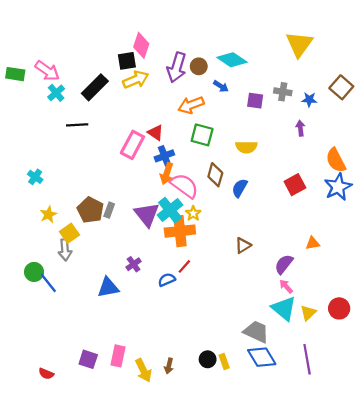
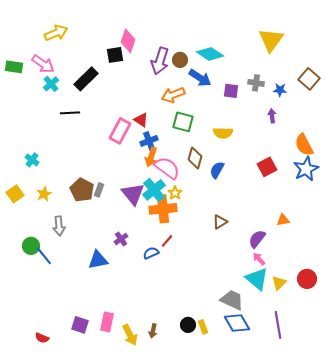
yellow arrow: (136, 80) -> (56, 33), moved
blue arrow: (221, 86) -> (200, 78), size x1.6
yellow square: (69, 233) -> (15, 194), moved

